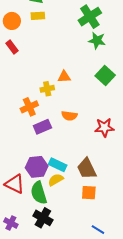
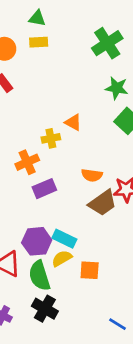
green star: (97, 41) -> (117, 88), moved
orange triangle: (64, 77) -> (73, 122), turned 32
orange semicircle: (69, 116) -> (92, 175), moved
brown trapezoid: (87, 169) -> (103, 203), moved, turned -100
orange square: (89, 193) -> (90, 270), moved

